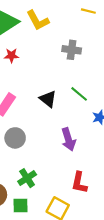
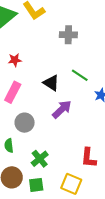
red star: (11, 55) -> (15, 60), moved
purple arrow: (68, 139) -> (62, 109), moved, turned -110

